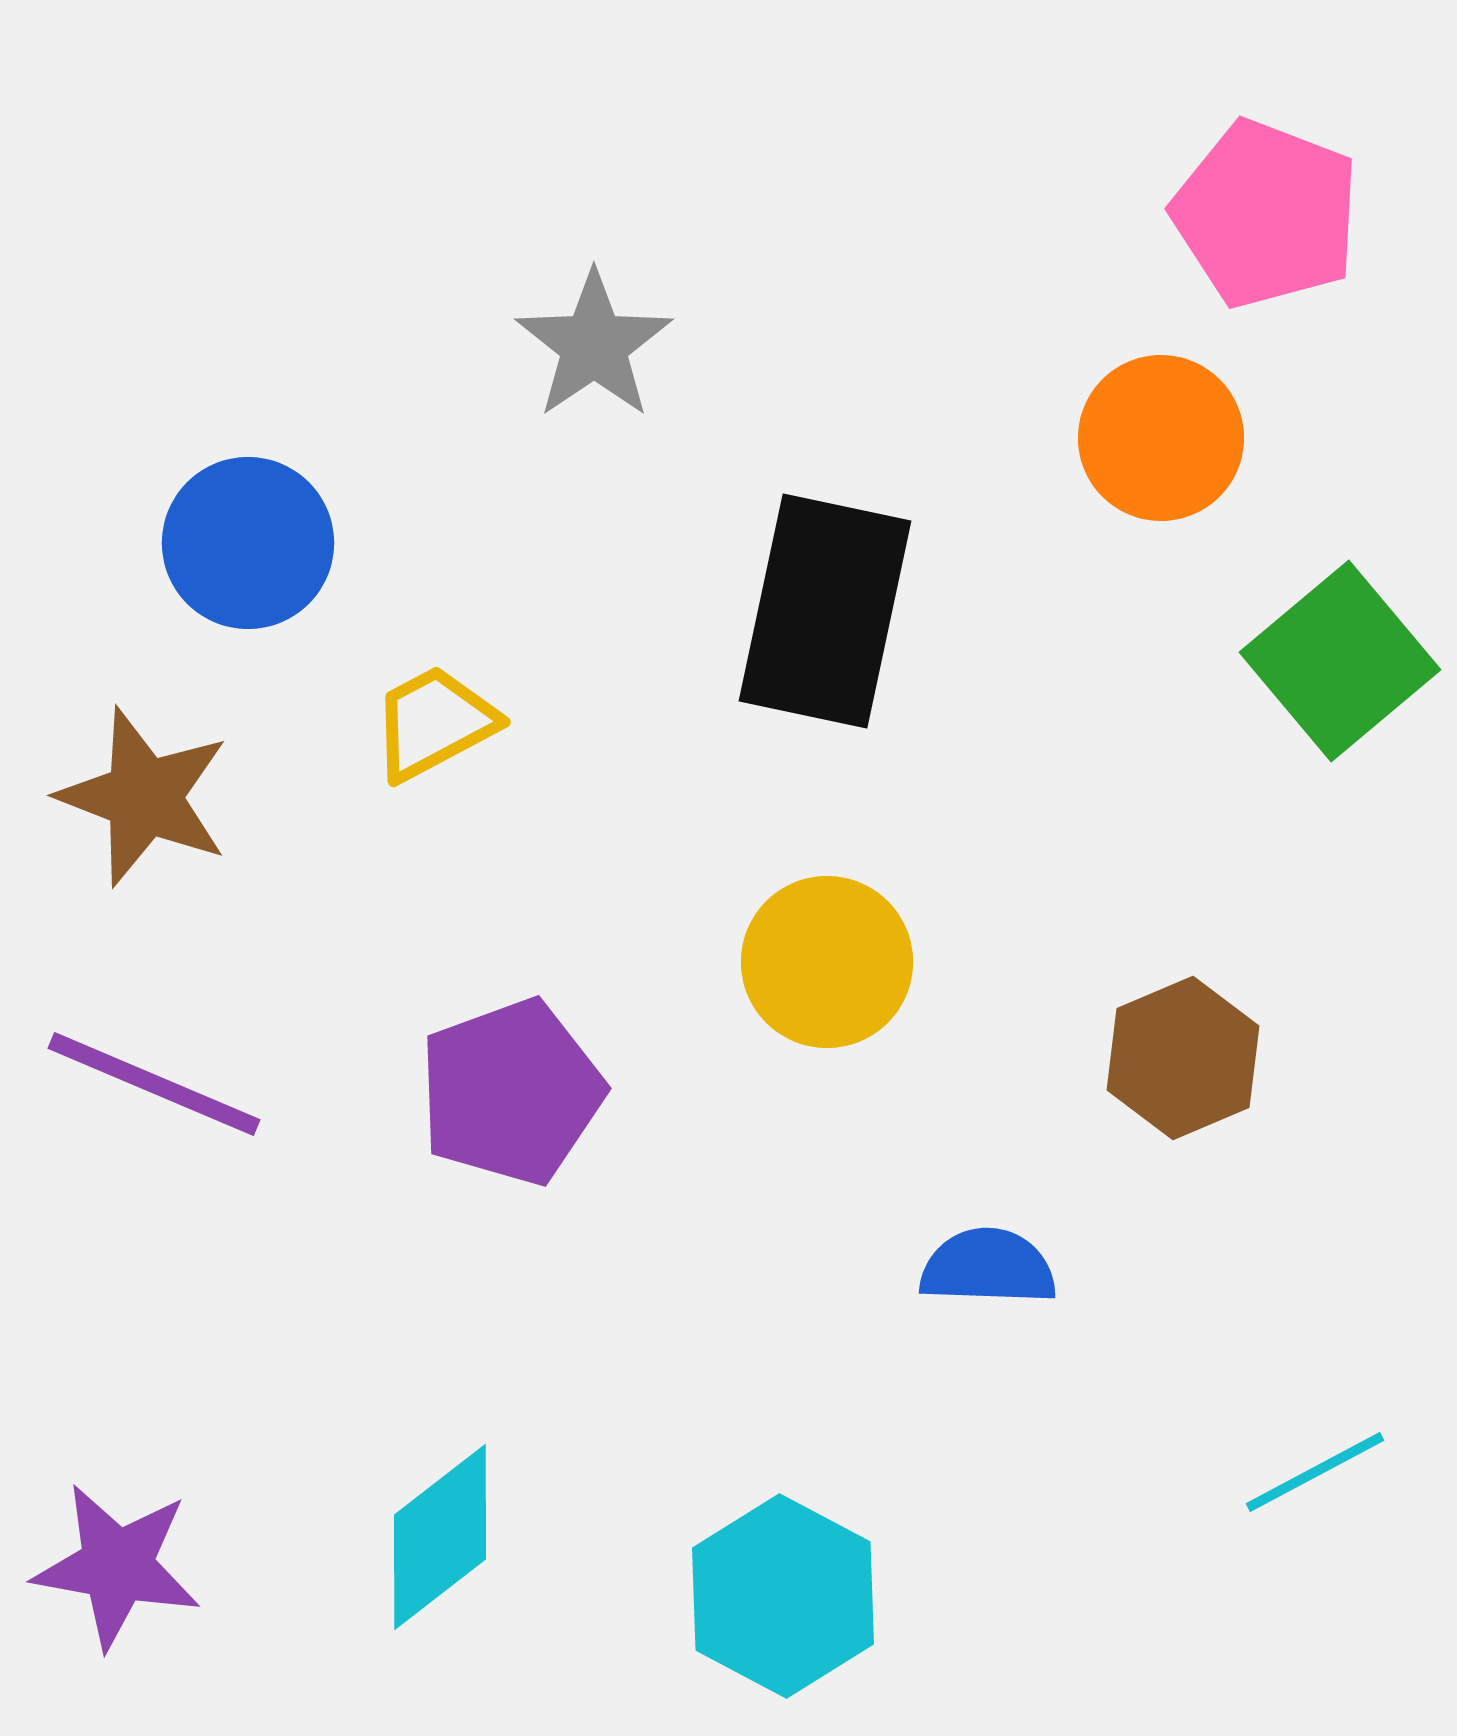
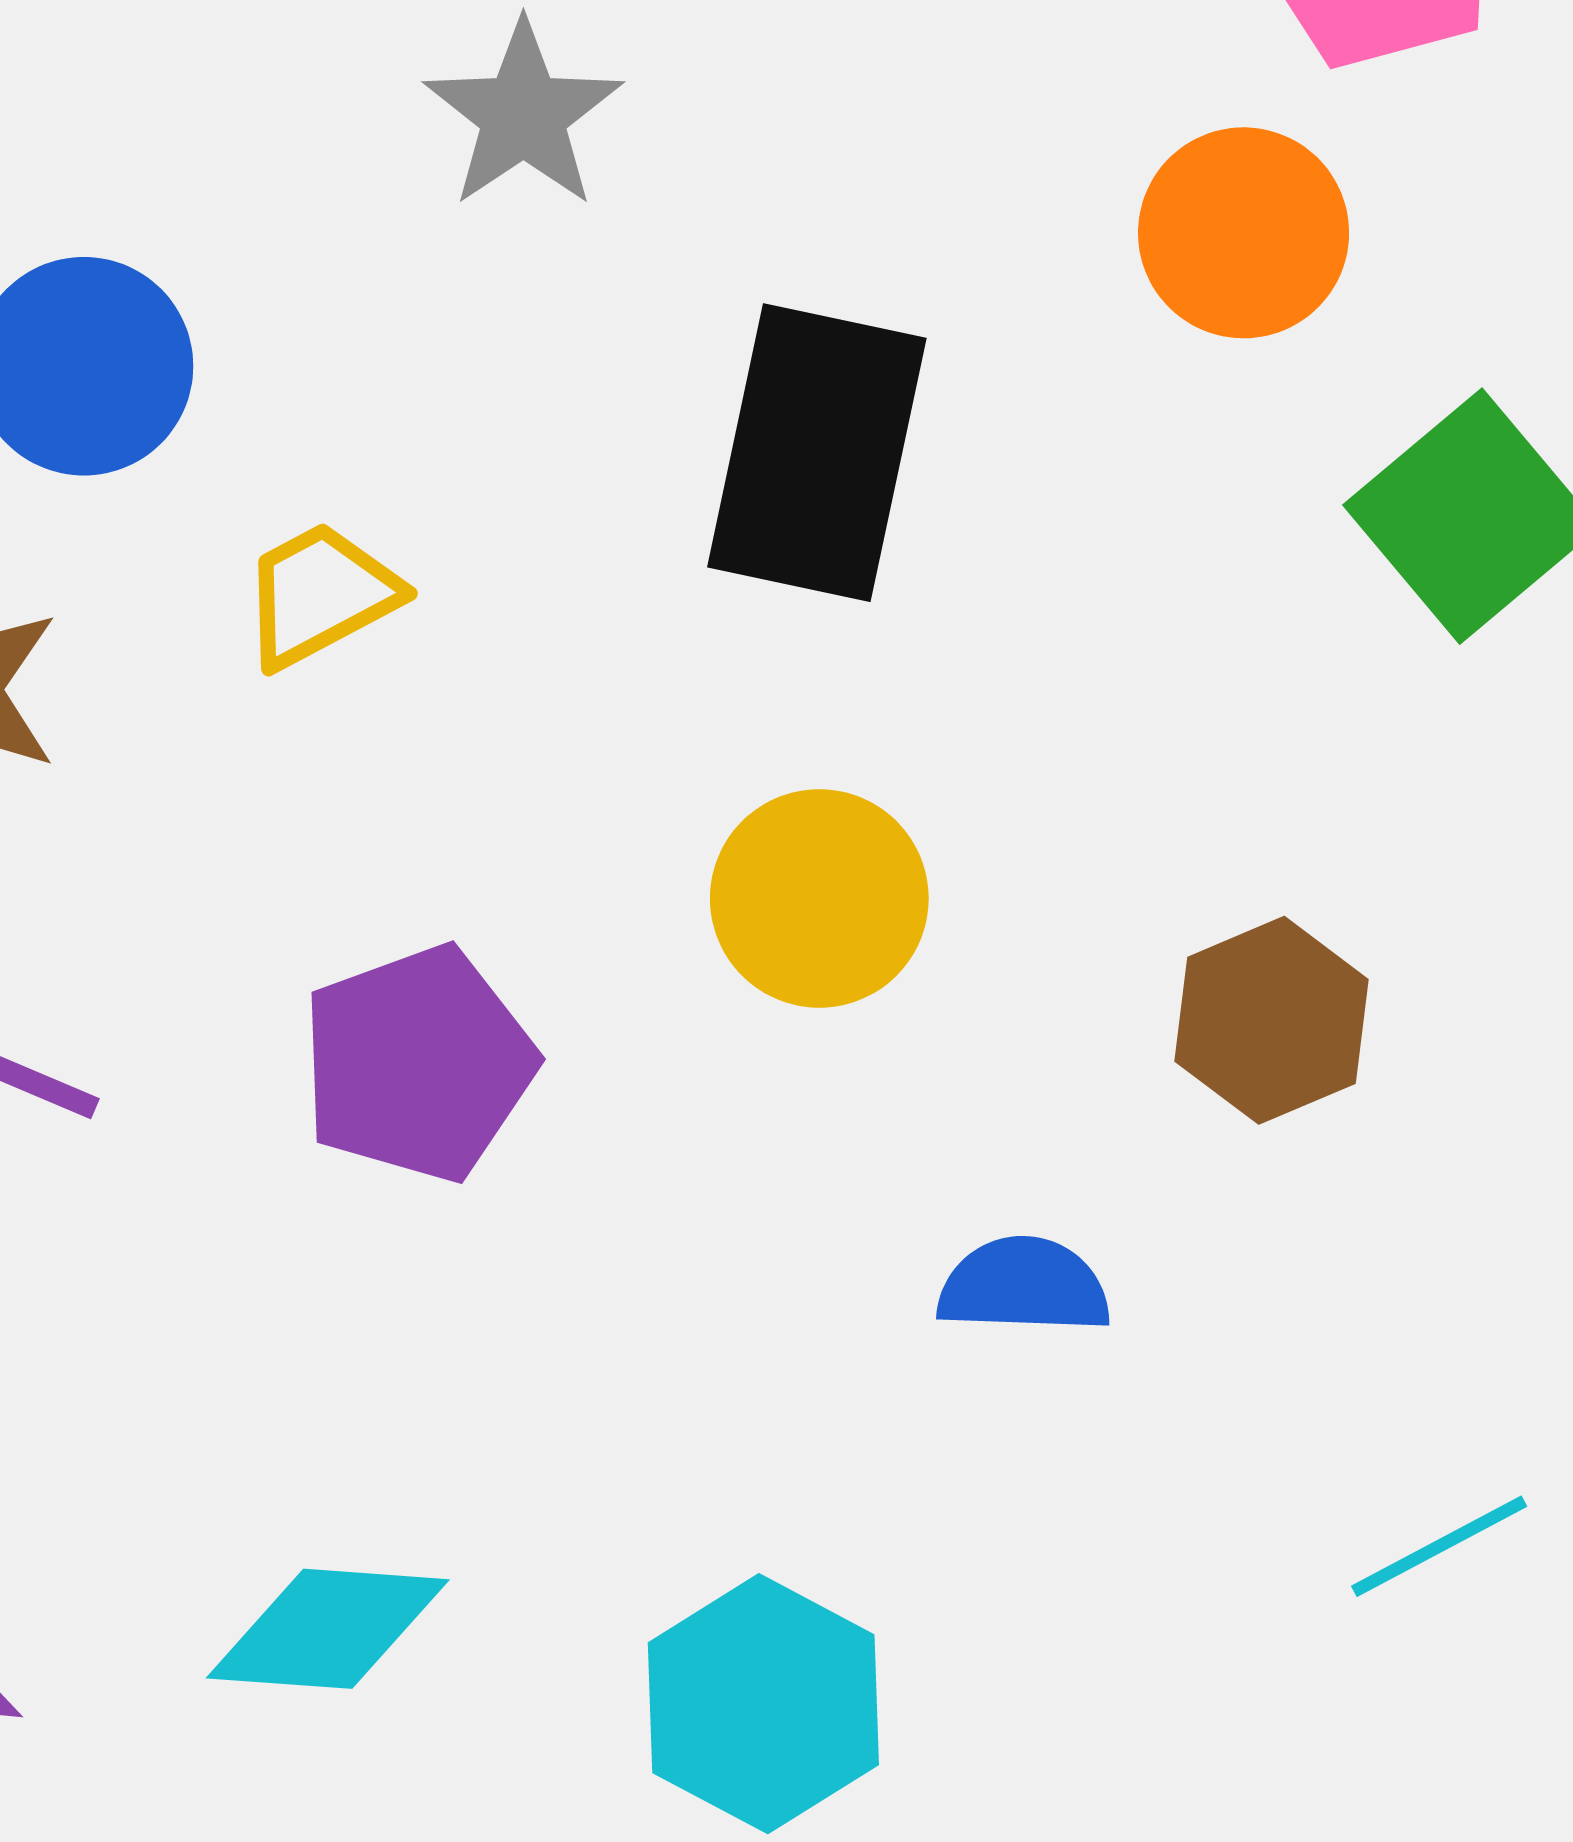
cyan diamond: (440, 1537) -> (328, 1629), turned 42

